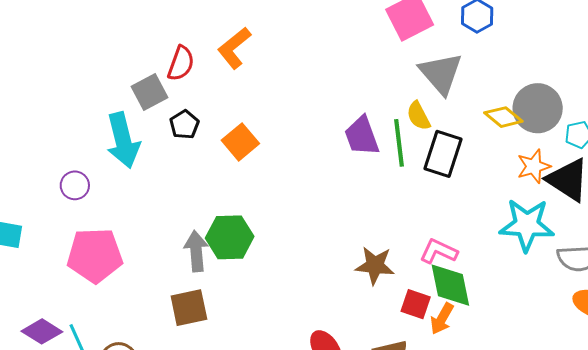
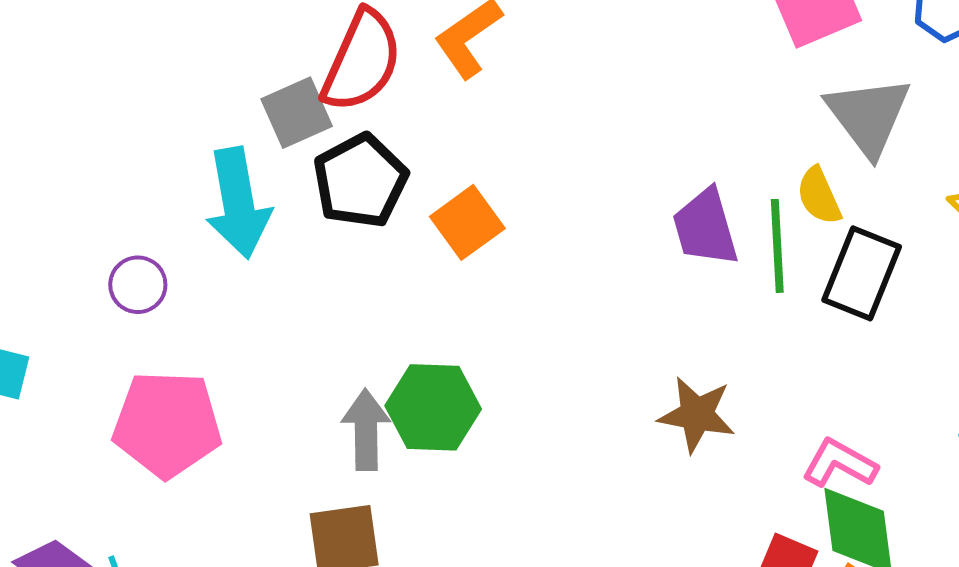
red semicircle: (181, 63) -> (362, 61), size x1.5
black pentagon: (184, 125) -> (360, 181), size x1.6
brown star: (375, 265) -> (697, 415), moved

